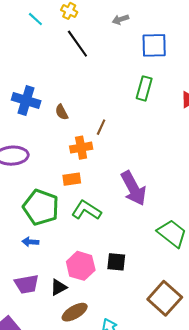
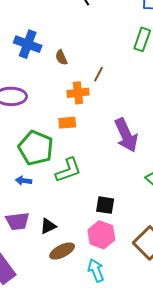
green L-shape: (86, 210) -> (68, 170), moved, turned 124
pink hexagon: (81, 266) -> (101, 235), moved

